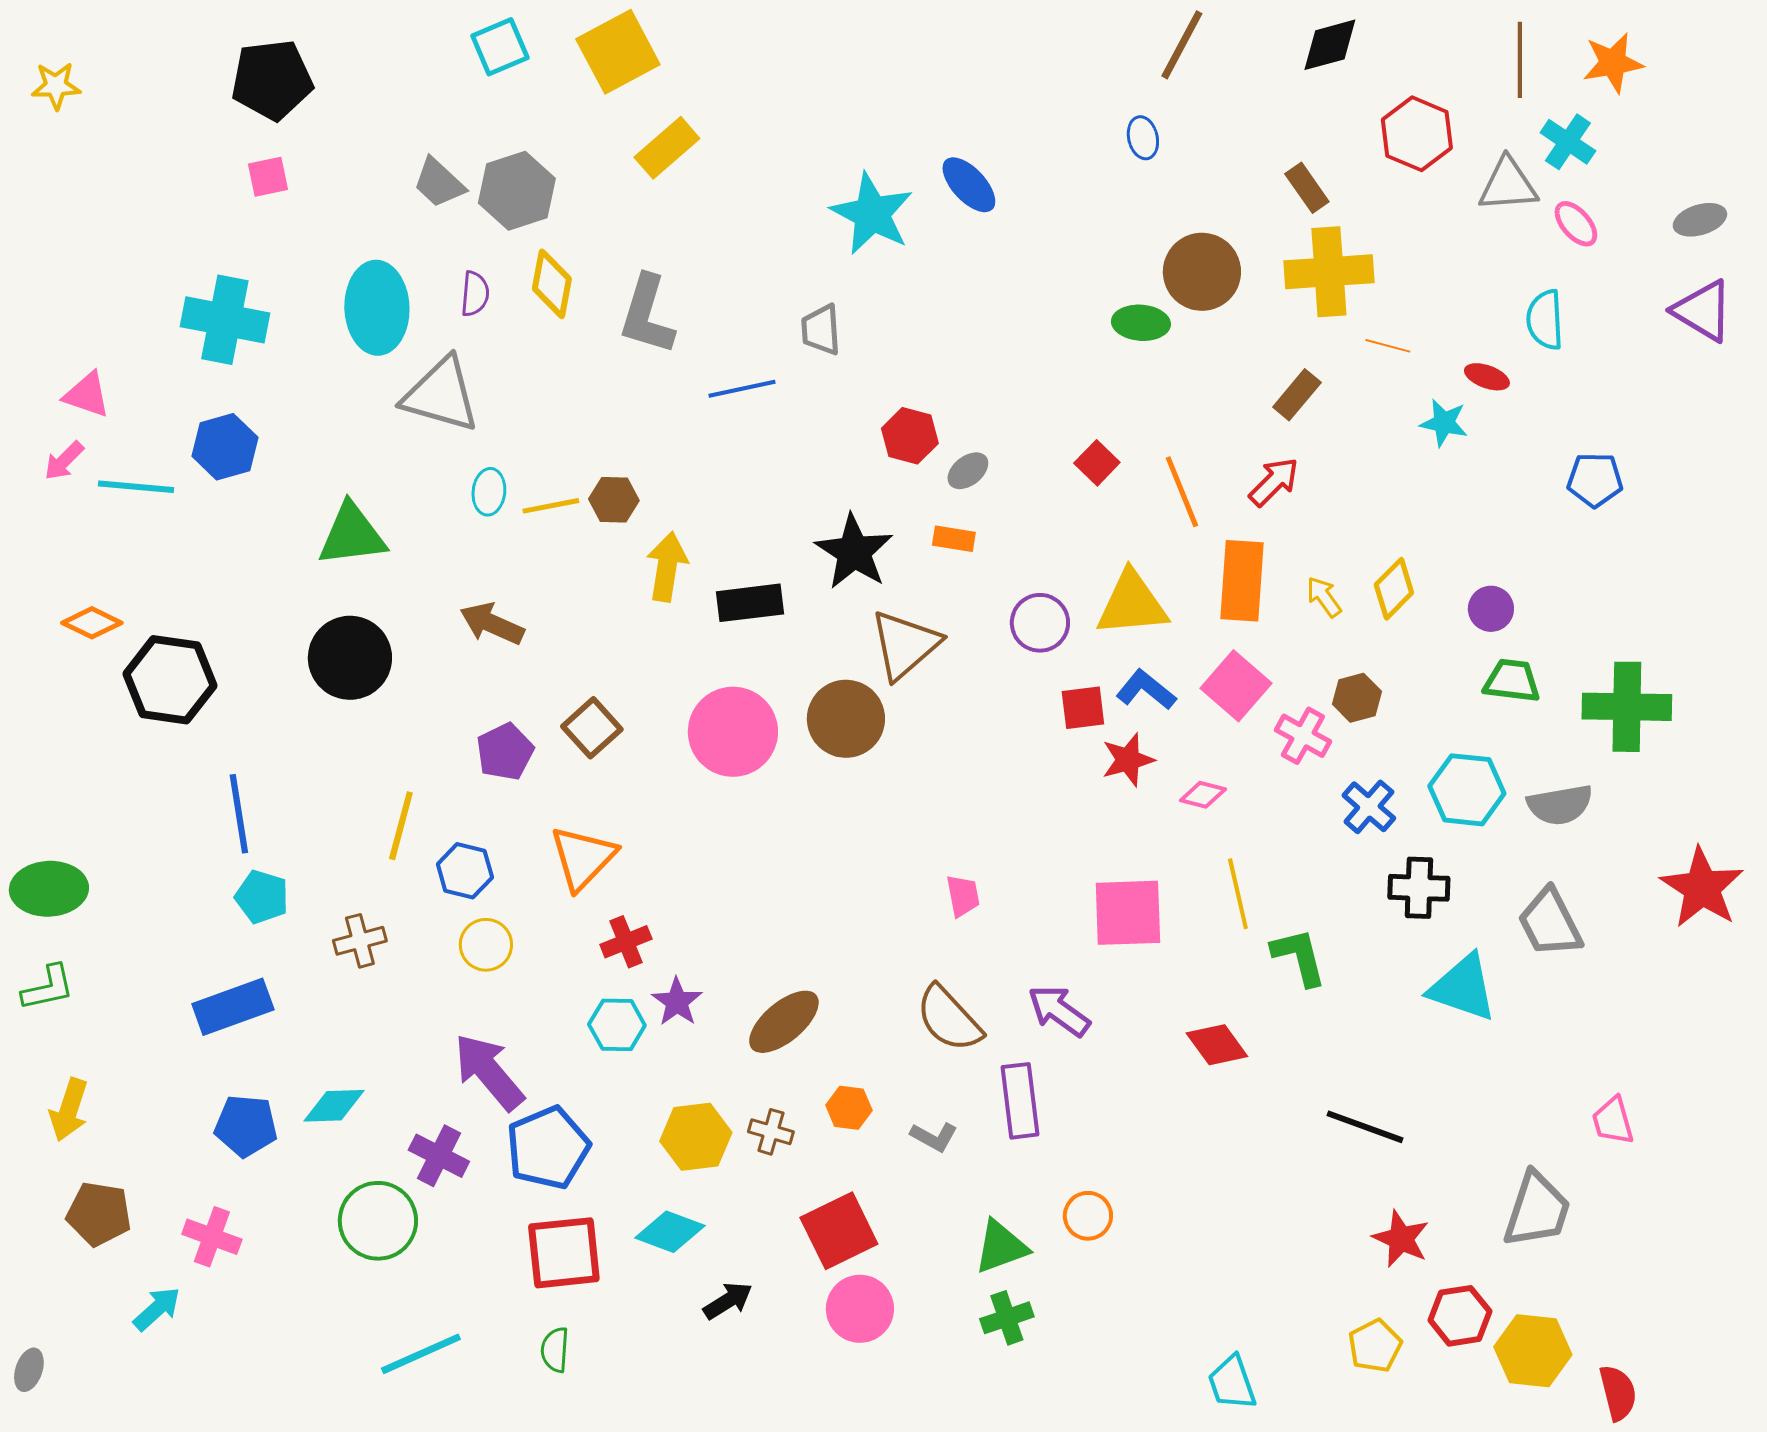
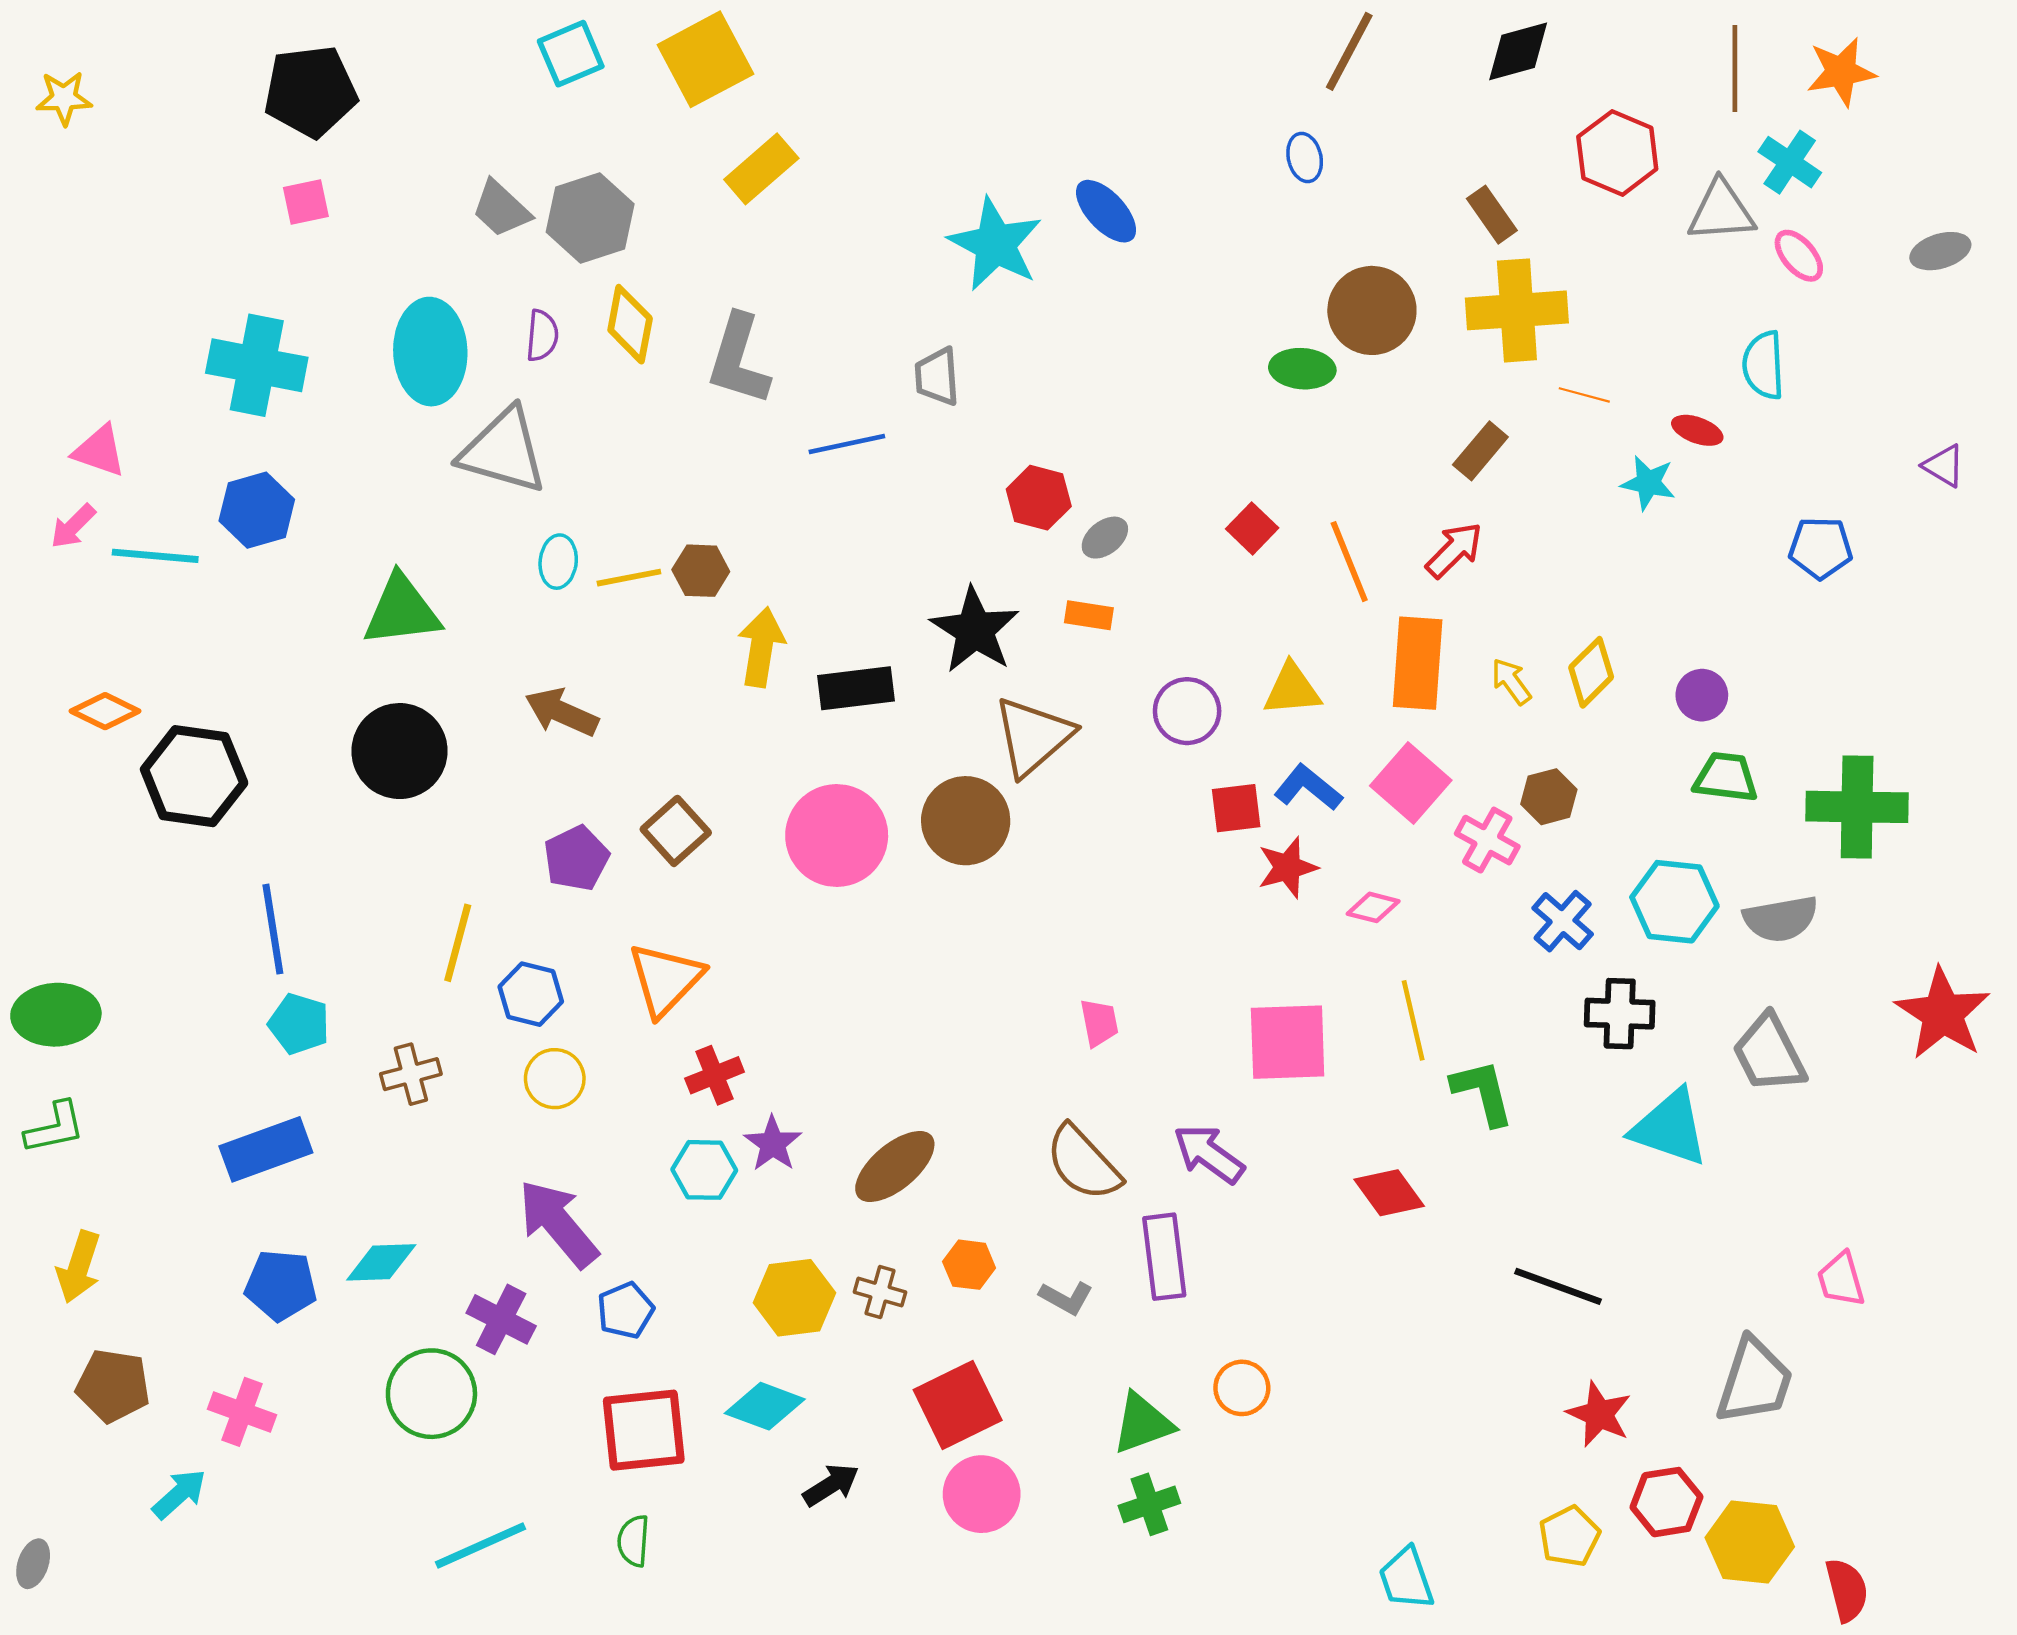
purple triangle: (1703, 311) -> (1944, 466), moved, size x0.6
yellow triangle: (1132, 604) -> (1292, 689), size x0.7
blue pentagon: (548, 1148) -> (625, 1310), size x0.6

